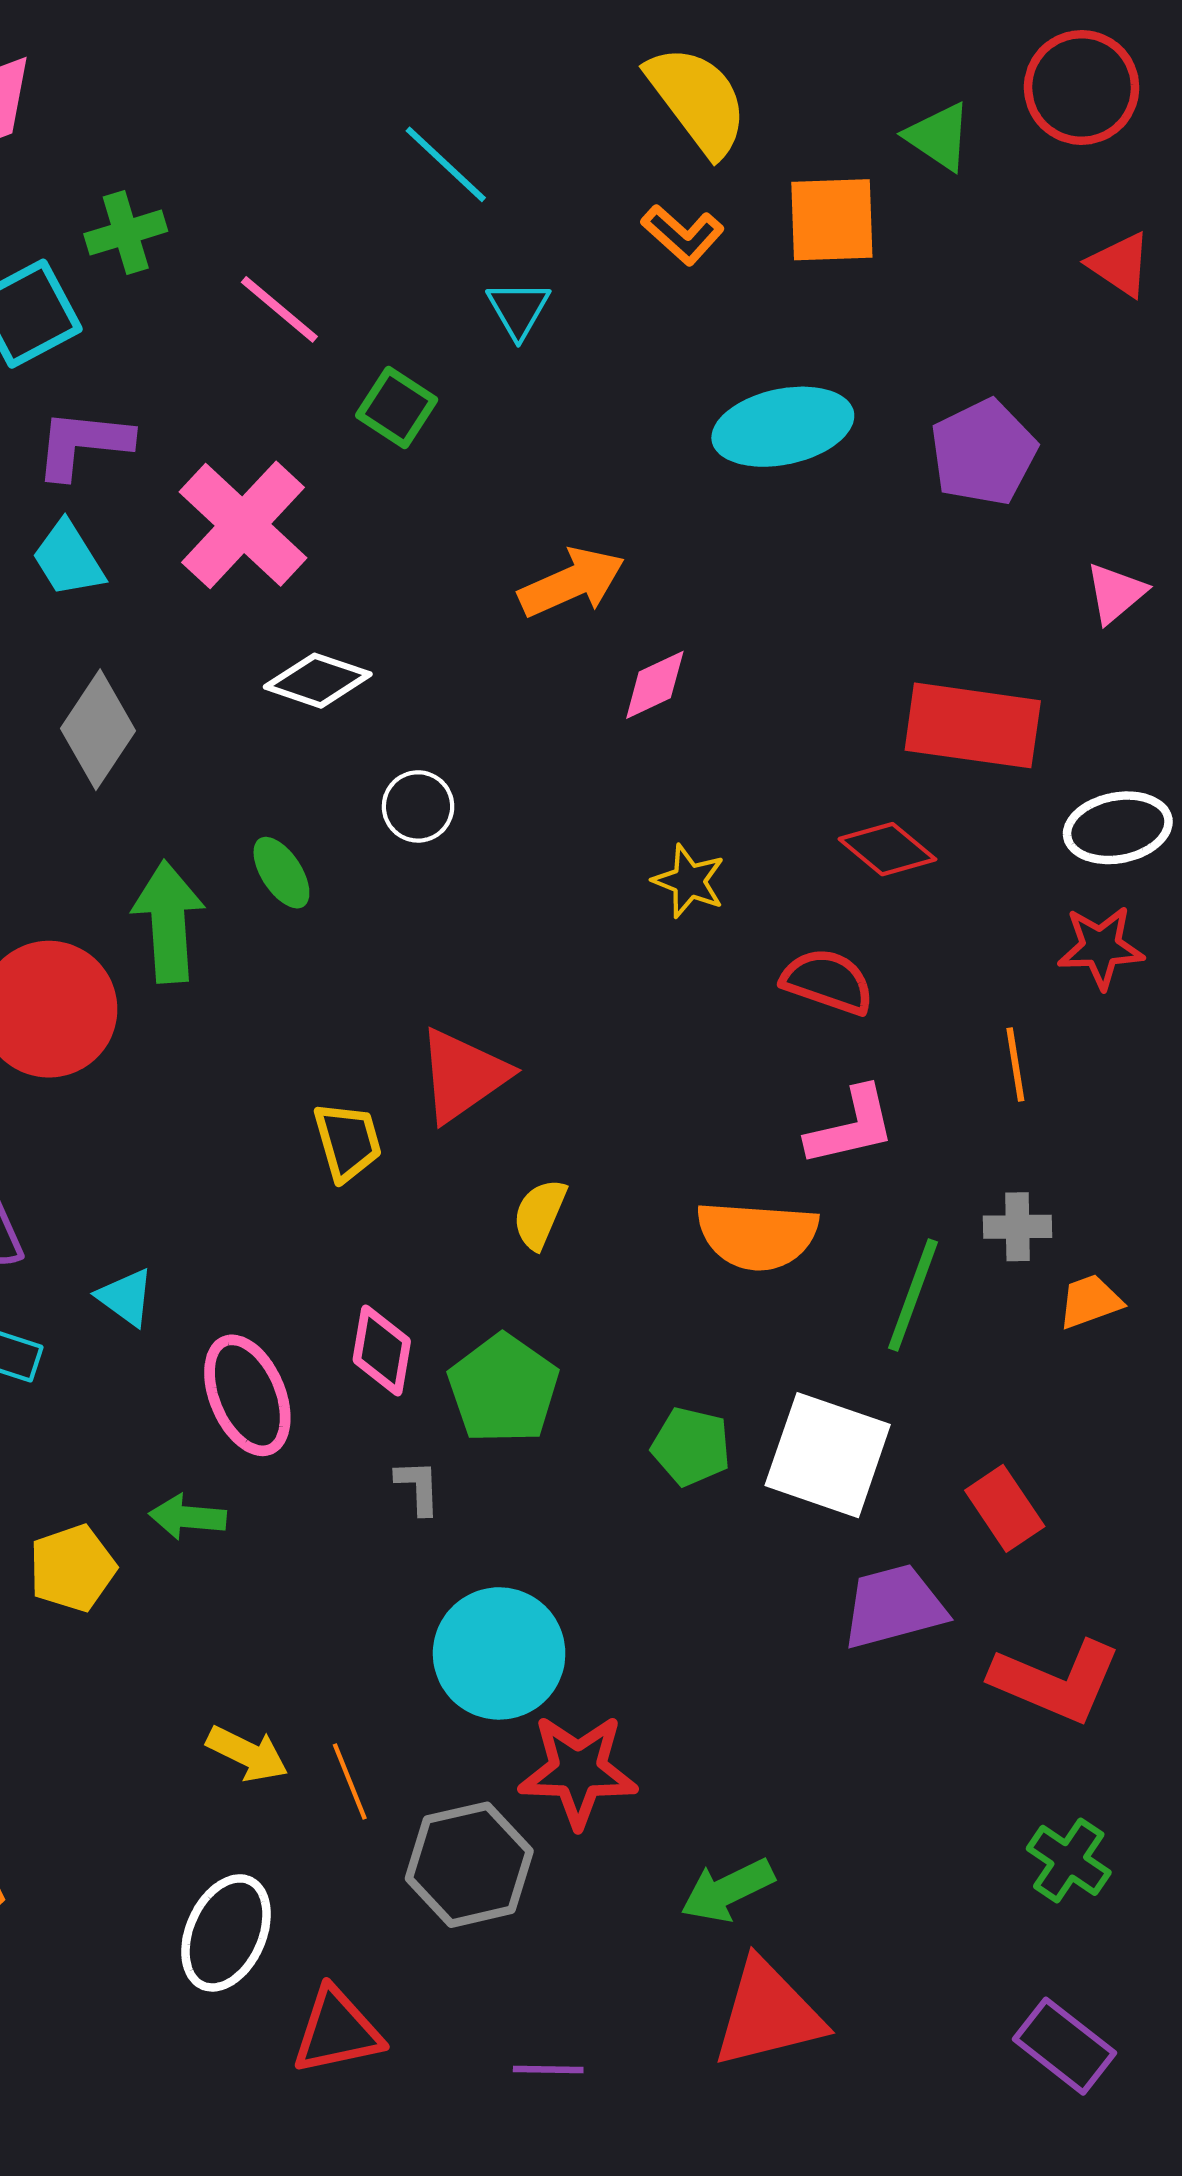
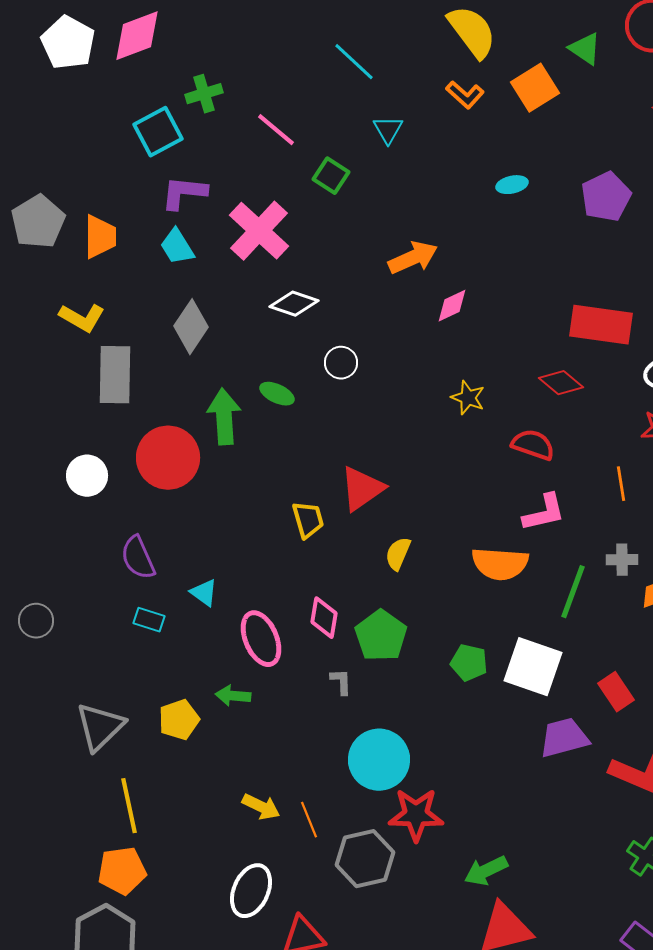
orange square: (832, 220) -> (535, 88), turned -30
cyan ellipse: (783, 427) -> (512, 185), size x0.5
green ellipse: (281, 873) -> (277, 394), turned -32

